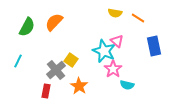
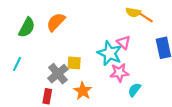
yellow semicircle: (115, 13) -> (133, 12), moved
yellow square: (71, 60) -> (74, 63), turned -32
pink star: (113, 69) -> (119, 73), turned 30
cyan semicircle: (127, 85) -> (134, 90), turned 112

